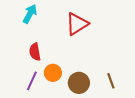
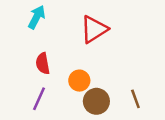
orange circle: (53, 73) -> (79, 81), moved

